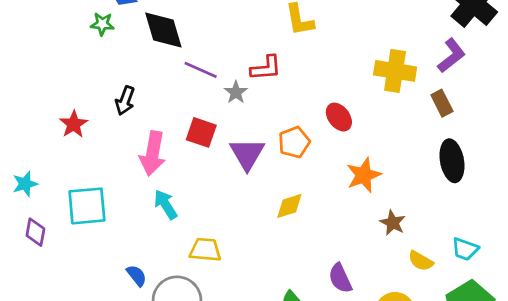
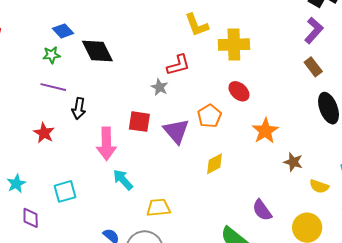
purple line: (201, 70) -> (53, 87), moved
yellow cross: (395, 71) -> (234, 45), moved
cyan square: (87, 206) -> (65, 191), size x0.7

